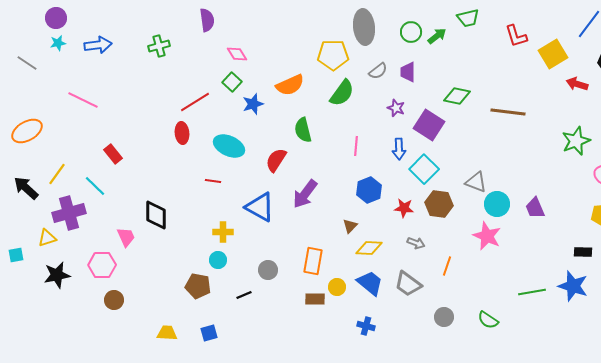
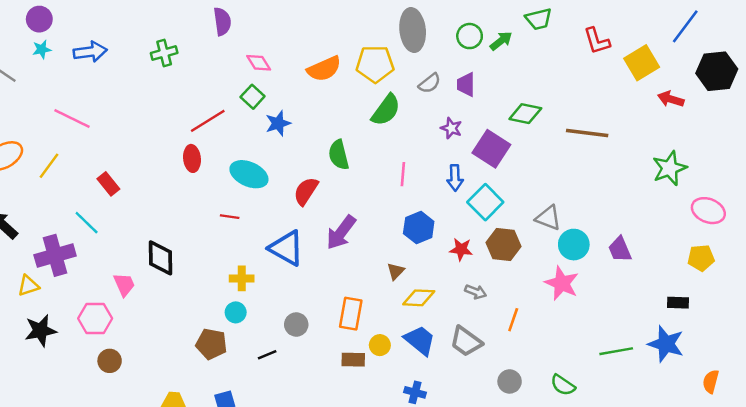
orange semicircle: (290, 85) -> (324, 69), moved
yellow line: (57, 174) -> (49, 166), moved

